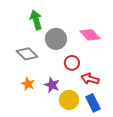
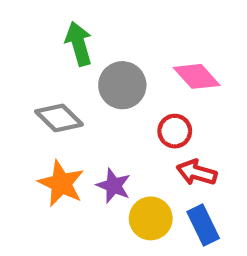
red circle: (72, 63) -> (175, 131), moved
orange star: (28, 84) -> (61, 183), size x1.5

